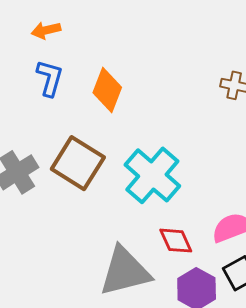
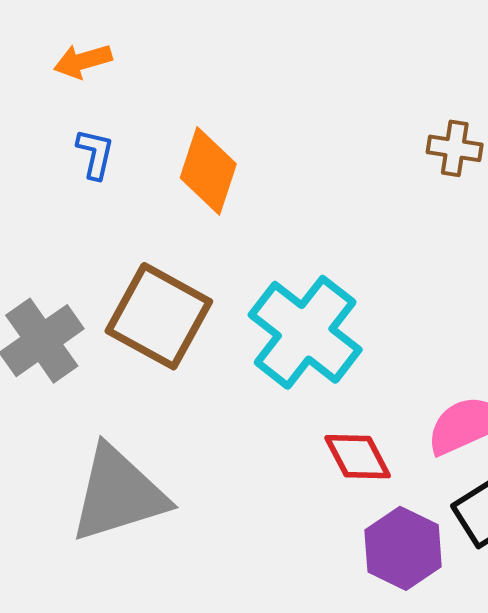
blue L-shape: (50, 78) -> (95, 154), size x0.7
gray triangle: (125, 271) -> (118, 494), moved

